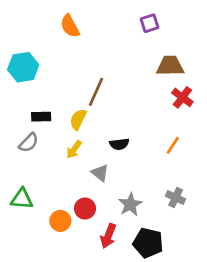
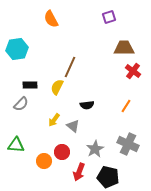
yellow arrow: (74, 150) -> (54, 120), moved
gray cross: (176, 198) -> (128, 144), size x1.5

